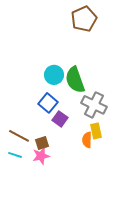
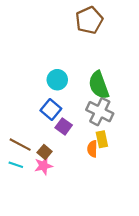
green semicircle: (75, 80) -> (99, 85), moved
brown square: (42, 143) -> (45, 152), turned -32

